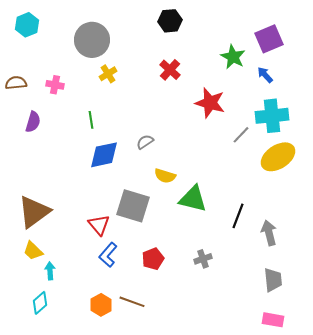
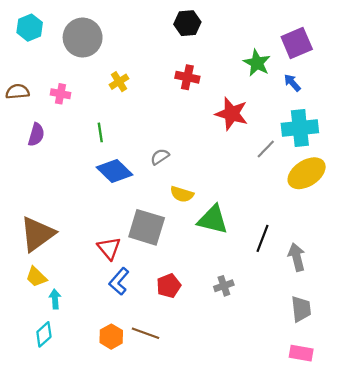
gray circle: (92, 40) -> (83, 38), moved
red cross: (170, 70) -> (187, 77), turned -30
blue diamond: (104, 155) -> (115, 171), turned 56

